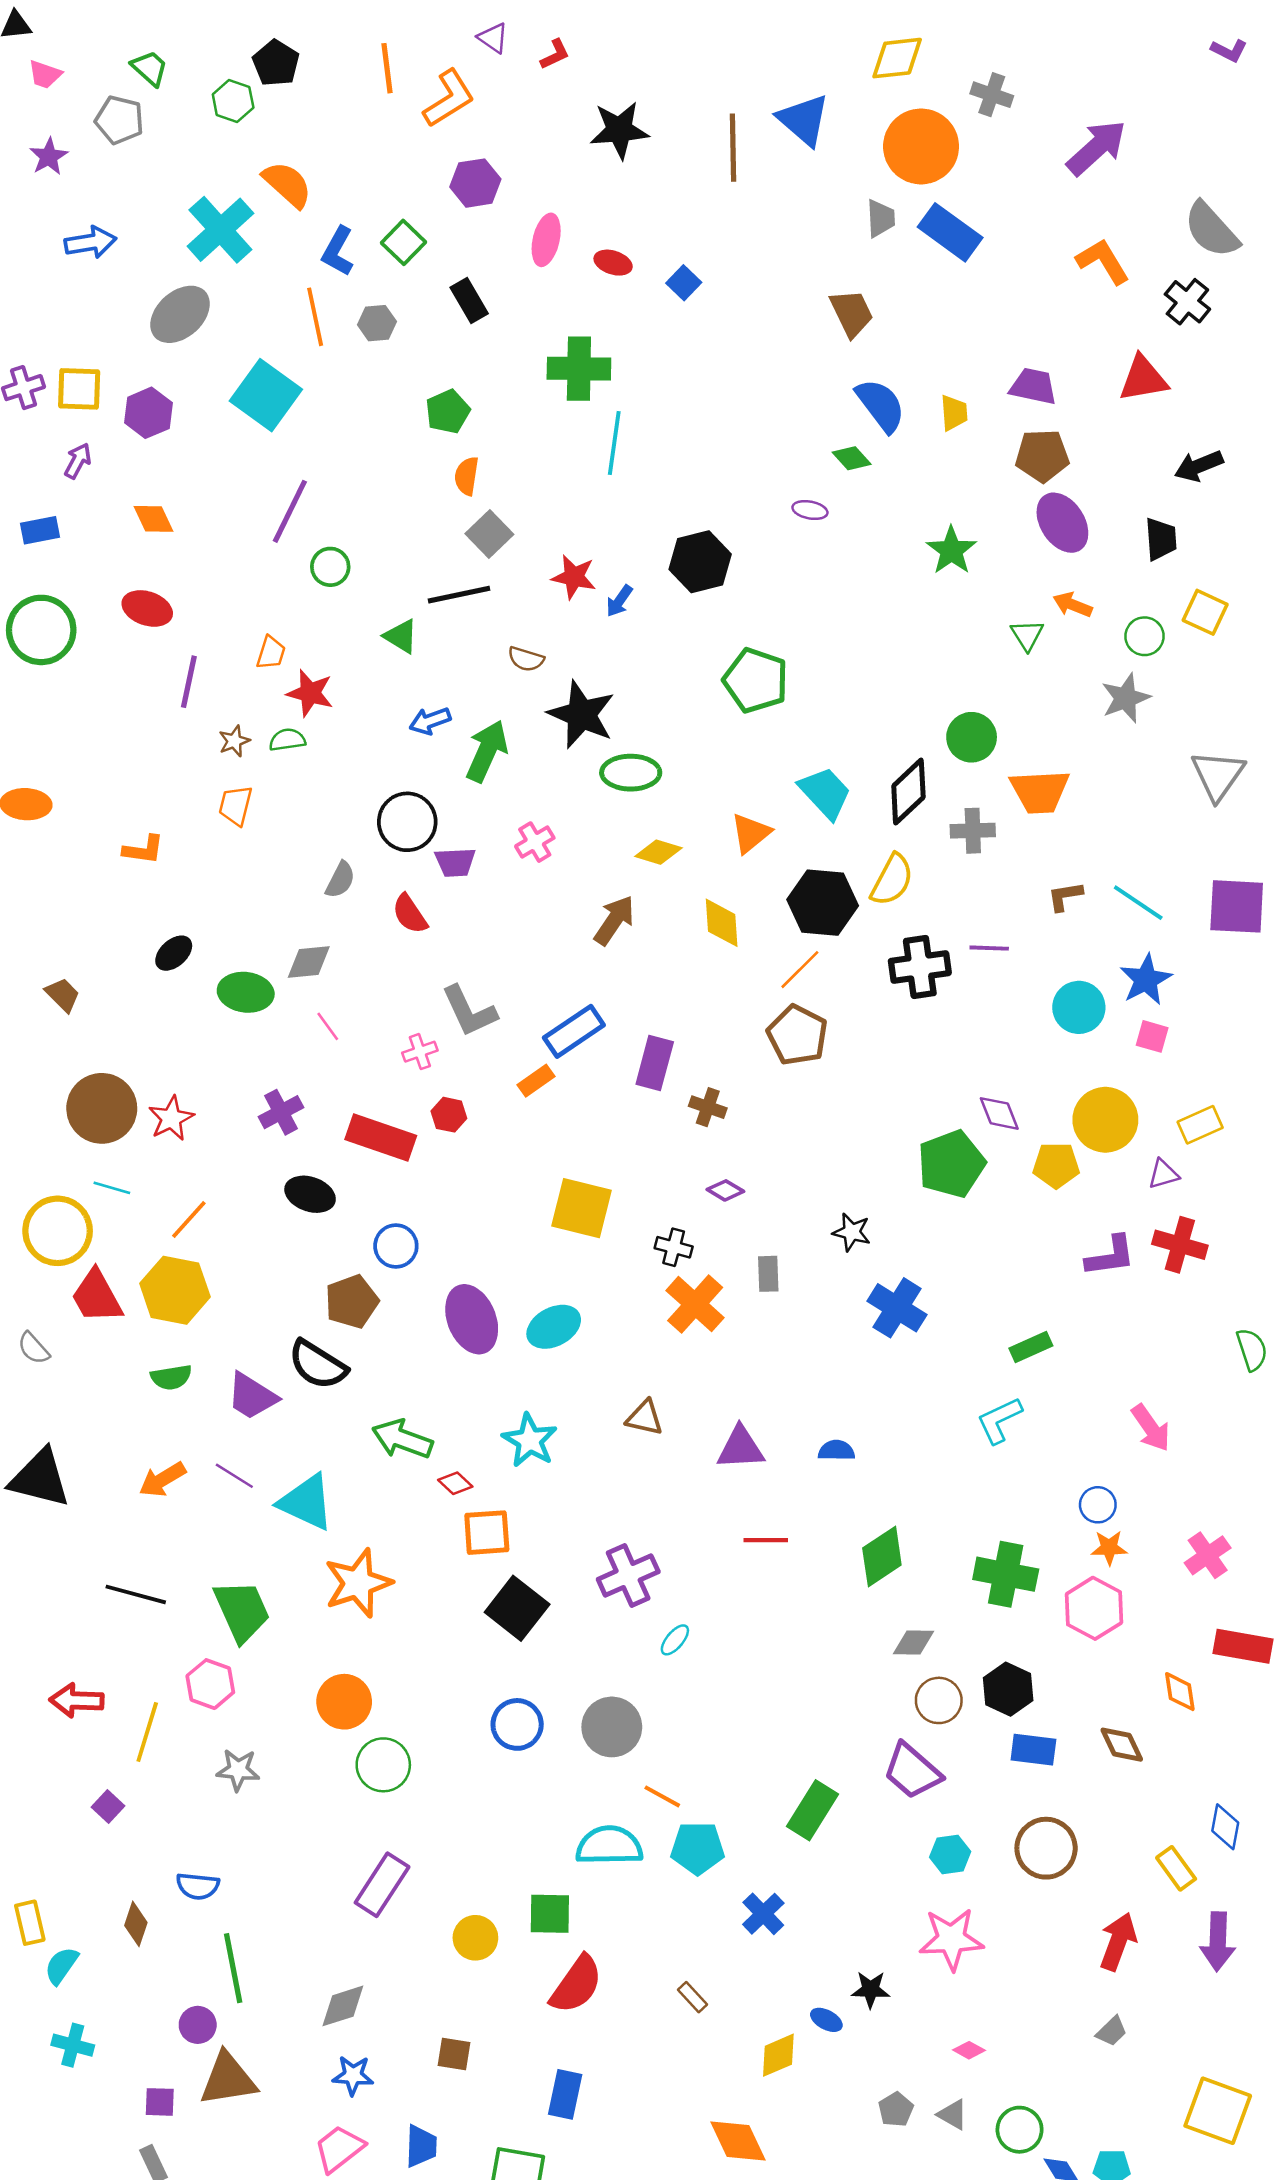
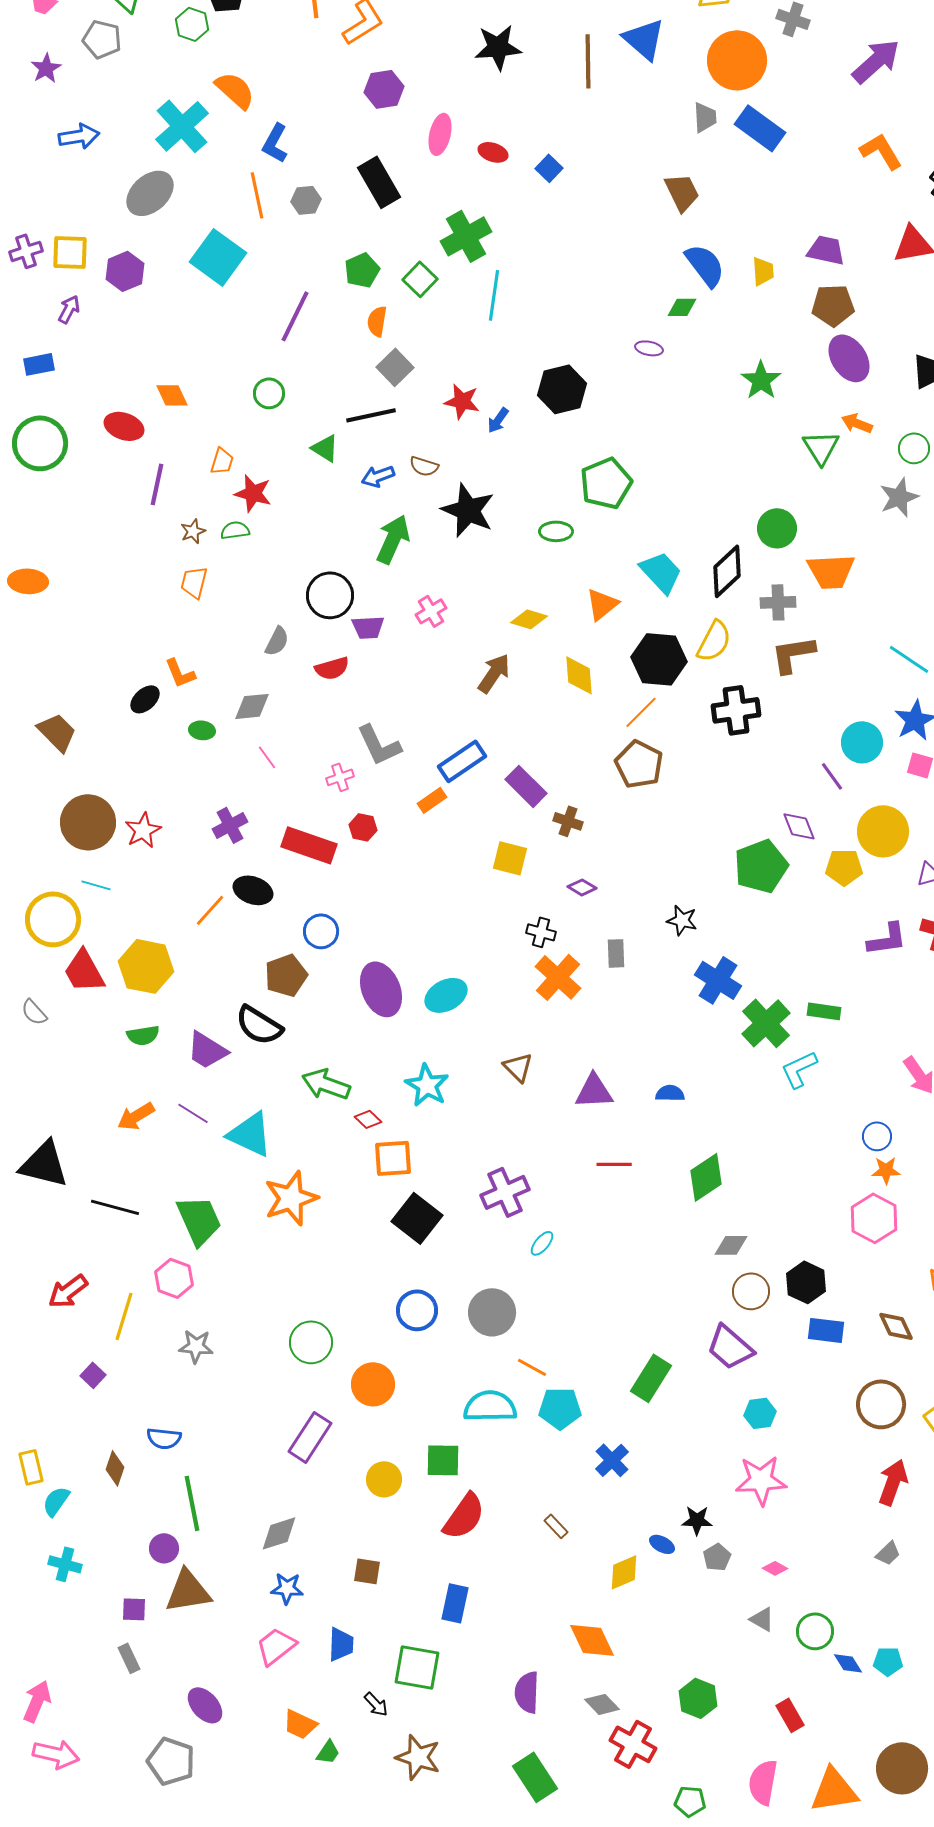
green square: (403, 242) -> (420, 279), moved
black rectangle: (469, 300) -> (379, 182), size x1.4
green cross: (579, 369) -> (466, 236), turned -30
green diamond: (852, 458) -> (682, 307), turned -48
purple line: (290, 511) -> (295, 316), moved
orange diamond: (154, 519) -> (172, 395), moved
green triangle: (1027, 635) -> (821, 447), size x1.4
green pentagon: (756, 680) -> (606, 483), turned 30
blue arrow: (430, 721) -> (378, 476), moved
green ellipse: (631, 773) -> (556, 531), moved, size x0.7
orange L-shape: (143, 850) -> (180, 673), moved, turned 60
brown L-shape: (1065, 896) -> (793, 654), moved, size x1.6
red semicircle: (410, 914) -> (332, 668), turned -72
purple line: (989, 948) -> (832, 776), moved, turned 52
green ellipse: (246, 992) -> (202, 730), size x0.6
brown trapezoid: (63, 995) -> (57, 732), size x1.4
purple rectangle: (655, 1063) -> (526, 786), turned -60
yellow square: (581, 1208) -> (510, 858), moved, size x0.7
orange line: (189, 1219) -> (210, 910), moved
green rectangle: (1031, 1347) -> (824, 1011), turned 32
brown triangle: (645, 1418) -> (518, 1067), turned 32
black triangle: (40, 1478) -> (44, 1164), moved
green cross: (1006, 1574) -> (766, 1023), moved, turned 36
red arrow: (77, 1700) -> (68, 1291), turned -39
orange circle: (344, 1702) -> (373, 1384), moved
brown circle: (1046, 1848) -> (881, 1404), moved
gray pentagon: (896, 2109) -> (717, 1557), moved

